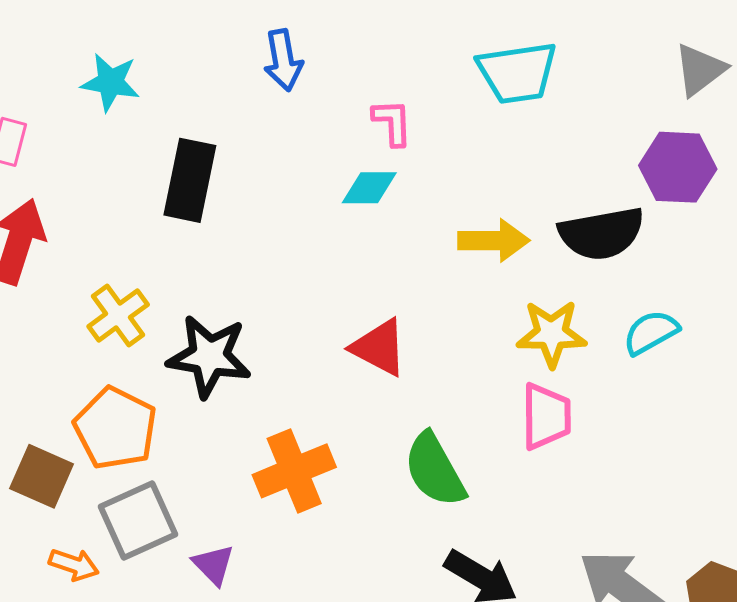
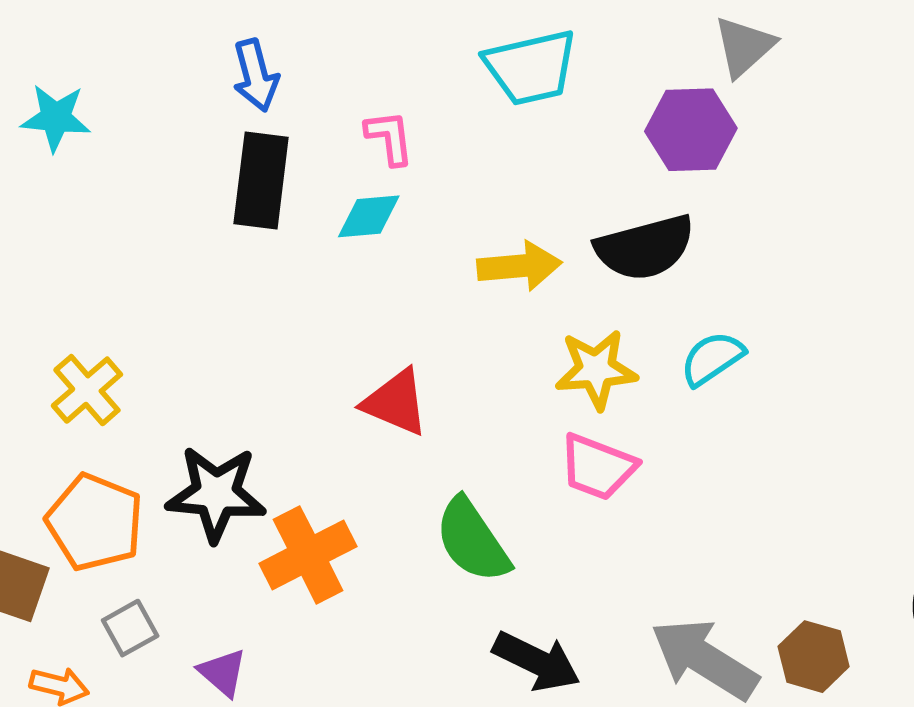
purple hexagon: (678, 167) -> (691, 130), moved
black rectangle: (190, 180) -> (261, 181), moved
black star: (209, 356) -> (216, 494), moved
pink trapezoid: (546, 416) -> (598, 467), turned 116
gray square: (138, 521) -> (130, 628), size x0.6

